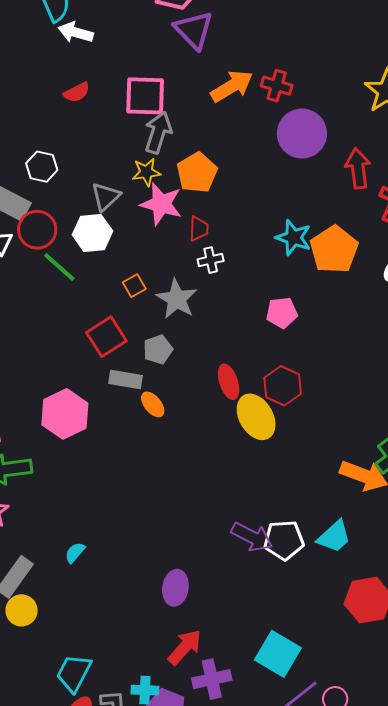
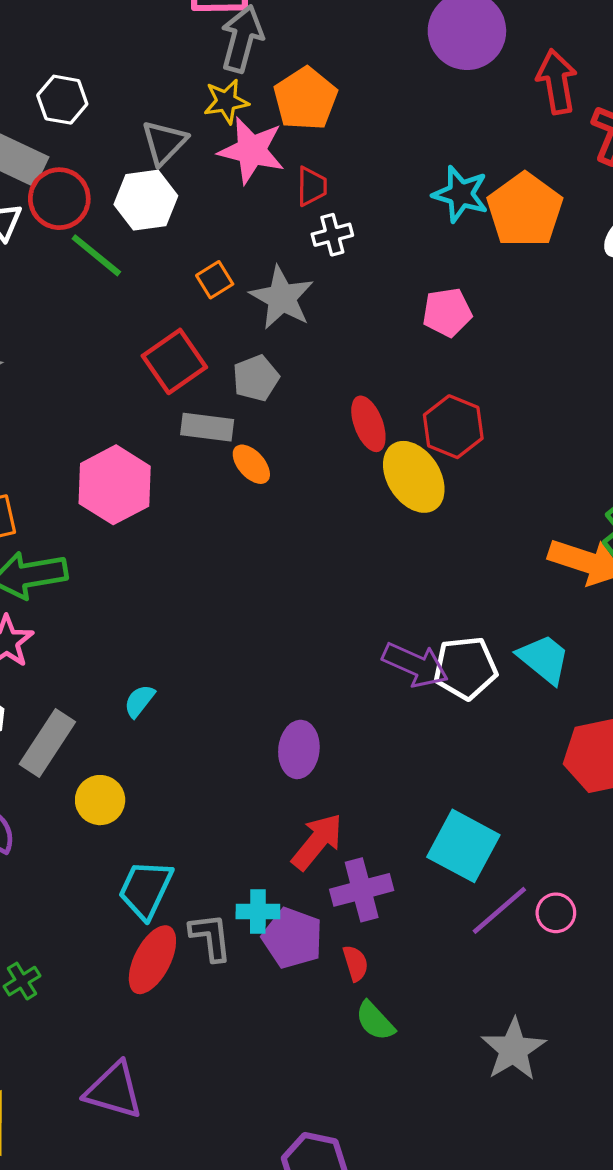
cyan trapezoid: (334, 537) -> (544, 659), turned -96
yellow circle: (22, 610) -> (100, 800), moved

